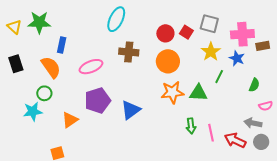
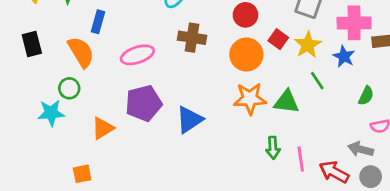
red square: (186, 32) -> (278, 39), moved
green line: (219, 77) -> (317, 81), turned -64

